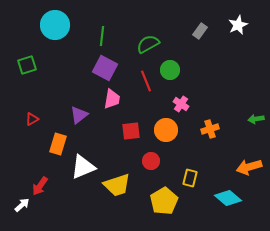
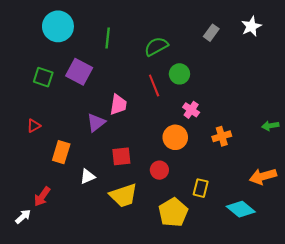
green square: (27, 65) -> (43, 77), moved, turned 36
purple square: (105, 68) -> (79, 72), moved
purple triangle: (79, 115) -> (96, 123), moved
red square: (131, 131) -> (121, 156), moved
white triangle: (83, 167) -> (88, 176), size x0.6

